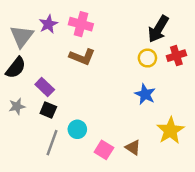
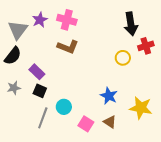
black arrow: (158, 29) -> (131, 24), turned -40
yellow circle: (147, 58) -> (123, 58), moved
blue star: (145, 94) -> (109, 96), moved
yellow star: (170, 131) -> (141, 108), turned -30

